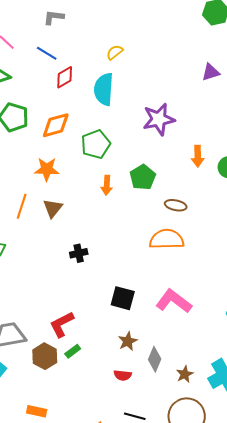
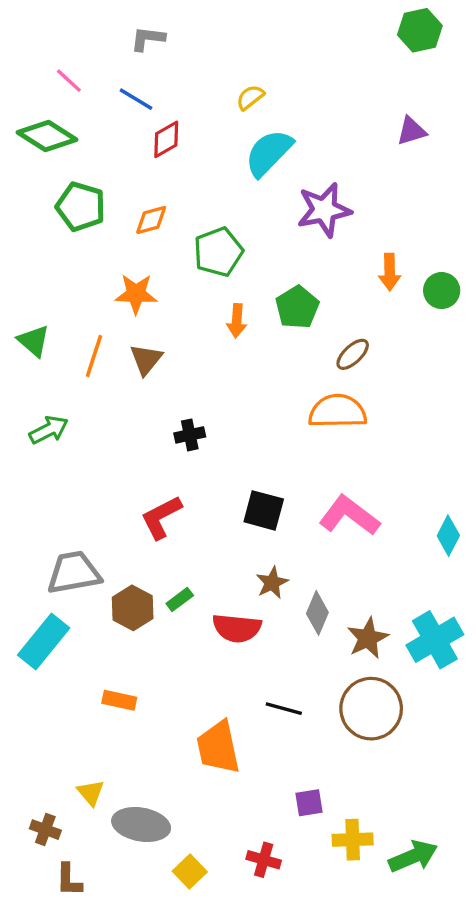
cyan semicircle: (104, 89) -> (269, 153), moved, turned 40
orange diamond: (56, 125) -> (151, 220), size x0.7
brown ellipse: (176, 205) -> (353, 354), turned -55
red L-shape: (62, 324) -> (161, 517), moved
brown star: (185, 374) -> (368, 638), size x1.4
red semicircle: (123, 375) -> (237, 628), moved, size x1.6

